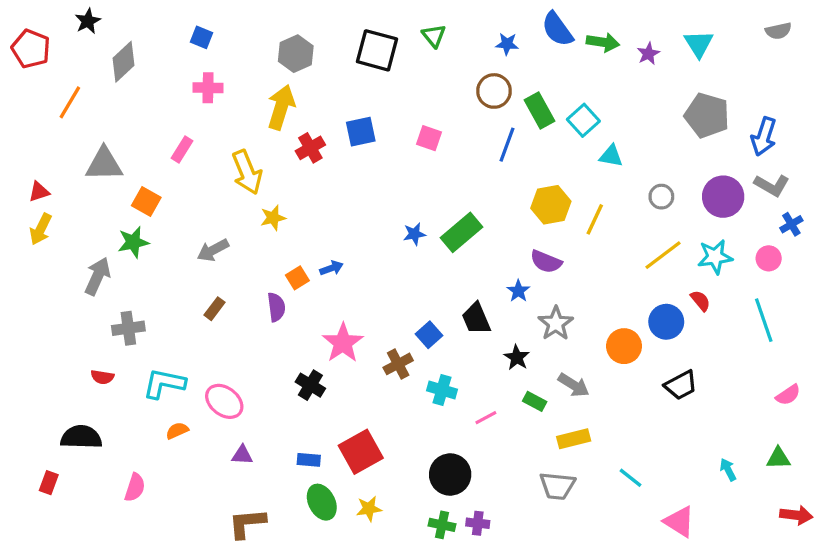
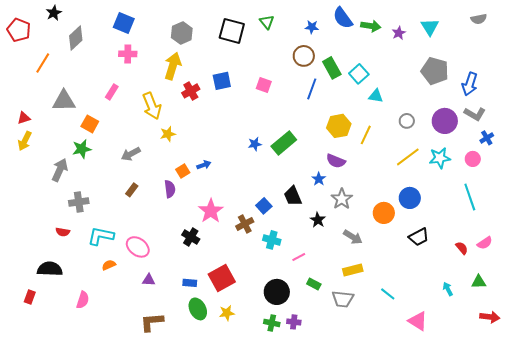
blue square: (202, 37) -> (124, 23), size x1.5
red semicircle: (700, 301) -> (462, 248), moved
green rectangle: (535, 401) -> (314, 284), moved

